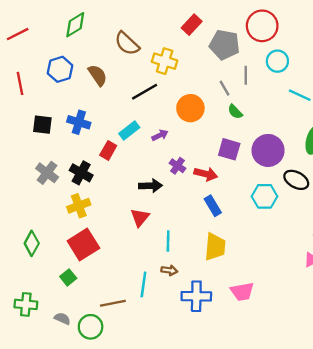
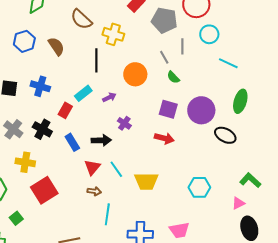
black line: (145, 92) -> (96, 60), turned -60
red arrow: (206, 174) -> (164, 138), moved
cyan hexagon: (264, 196) -> (199, 187), moved
yellow cross: (79, 206) -> (25, 162), moved, turned 30
blue rectangle: (213, 206) -> (72, 142), moved
cyan line: (168, 241) -> (116, 169), moved, turned -36
yellow trapezoid: (215, 247) -> (146, 181), moved, turned 85
brown arrow: (169, 270) -> (94, 191), moved
green square: (68, 277) -> (16, 218), moved
cyan line: (143, 284) -> (107, 214), moved

